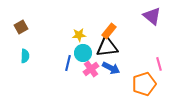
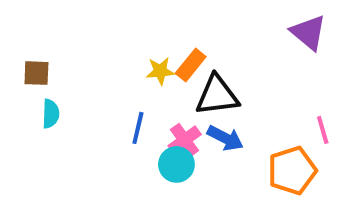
brown square: (21, 27) -> (36, 73), moved, turned 32
orange rectangle: (109, 31) -> (191, 65), moved
cyan circle: (83, 53) -> (176, 164), moved

